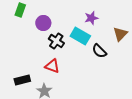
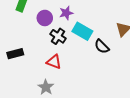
purple star: (91, 18) -> (66, 13), moved
black rectangle: (22, 80) -> (15, 54), moved

